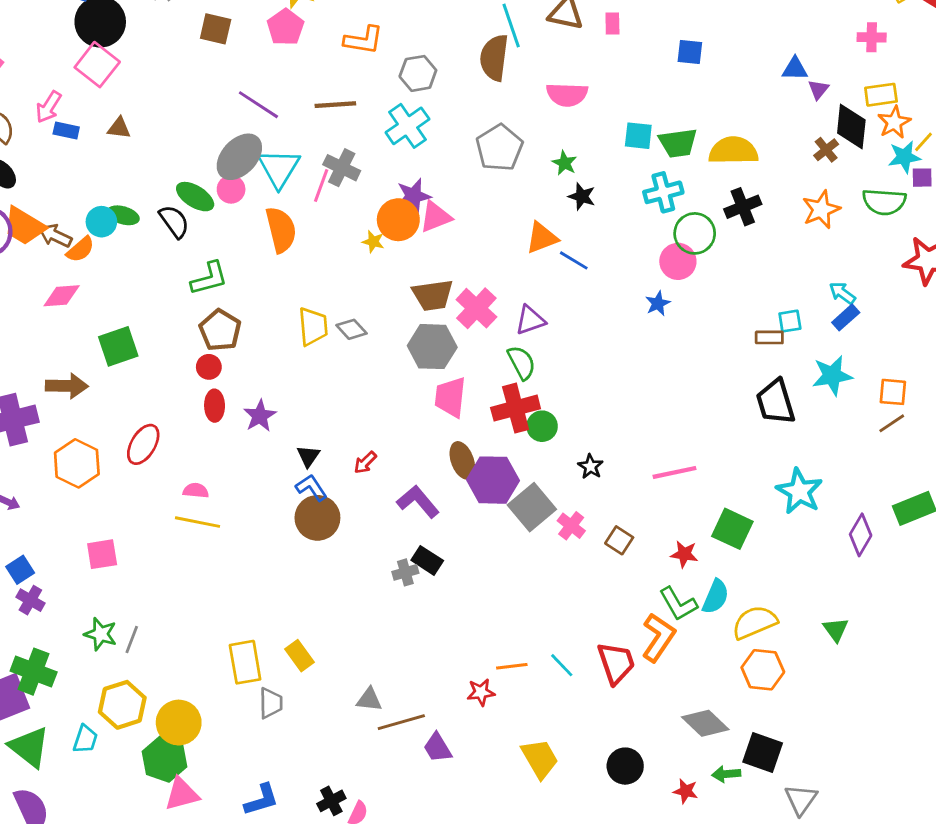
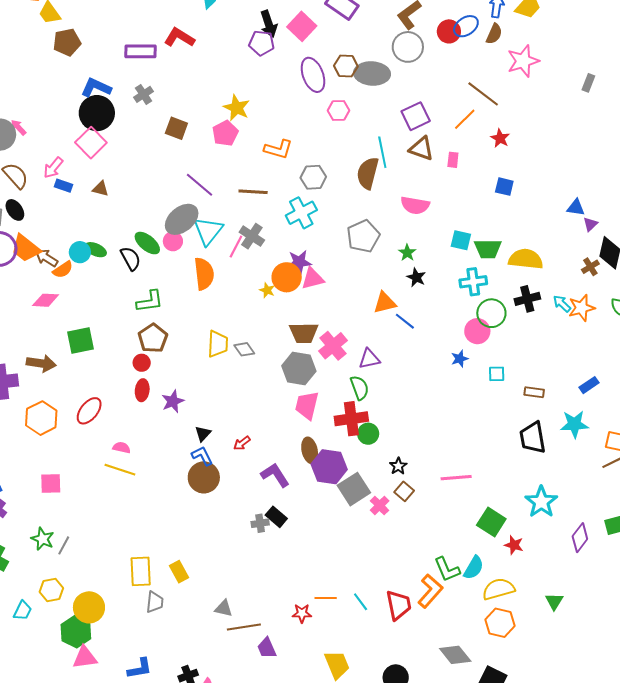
cyan arrow: (842, 293) -> (562, 304), moved
cyan square: (790, 321) -> (497, 374), moved
brown square: (619, 540) -> (404, 491), moved
red star: (684, 554) -> (514, 545), moved
yellow hexagon: (122, 705) -> (51, 590), size x0.7

